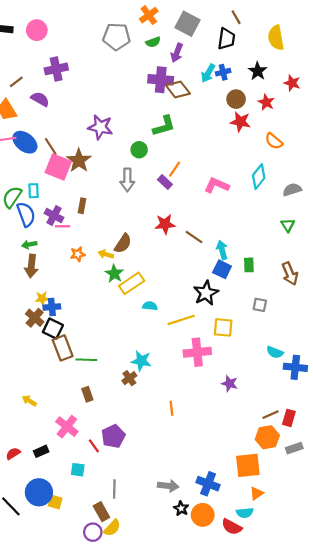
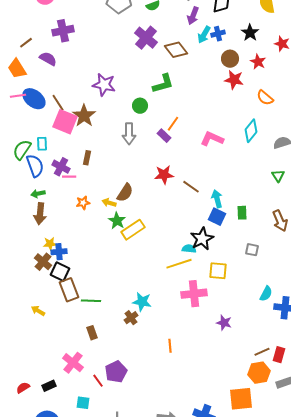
purple arrow: (177, 53) -> (193, 16), moved
purple cross: (161, 80) -> (146, 38), moved, turned 35
cyan semicircle: (150, 306) -> (189, 249), moved
cyan semicircle: (275, 352) -> (266, 294), turned -84
yellow arrow: (29, 401) -> (38, 311), moved

